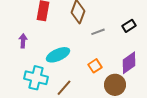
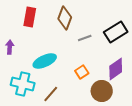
black rectangle: (129, 26) -> (116, 32), size x1.6

